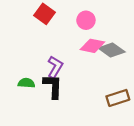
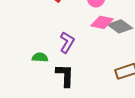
black L-shape: (53, 86) -> (65, 75), moved

